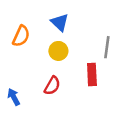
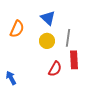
gray line: (107, 47) -> (68, 38), moved
red semicircle: (52, 86) -> (55, 69), moved

